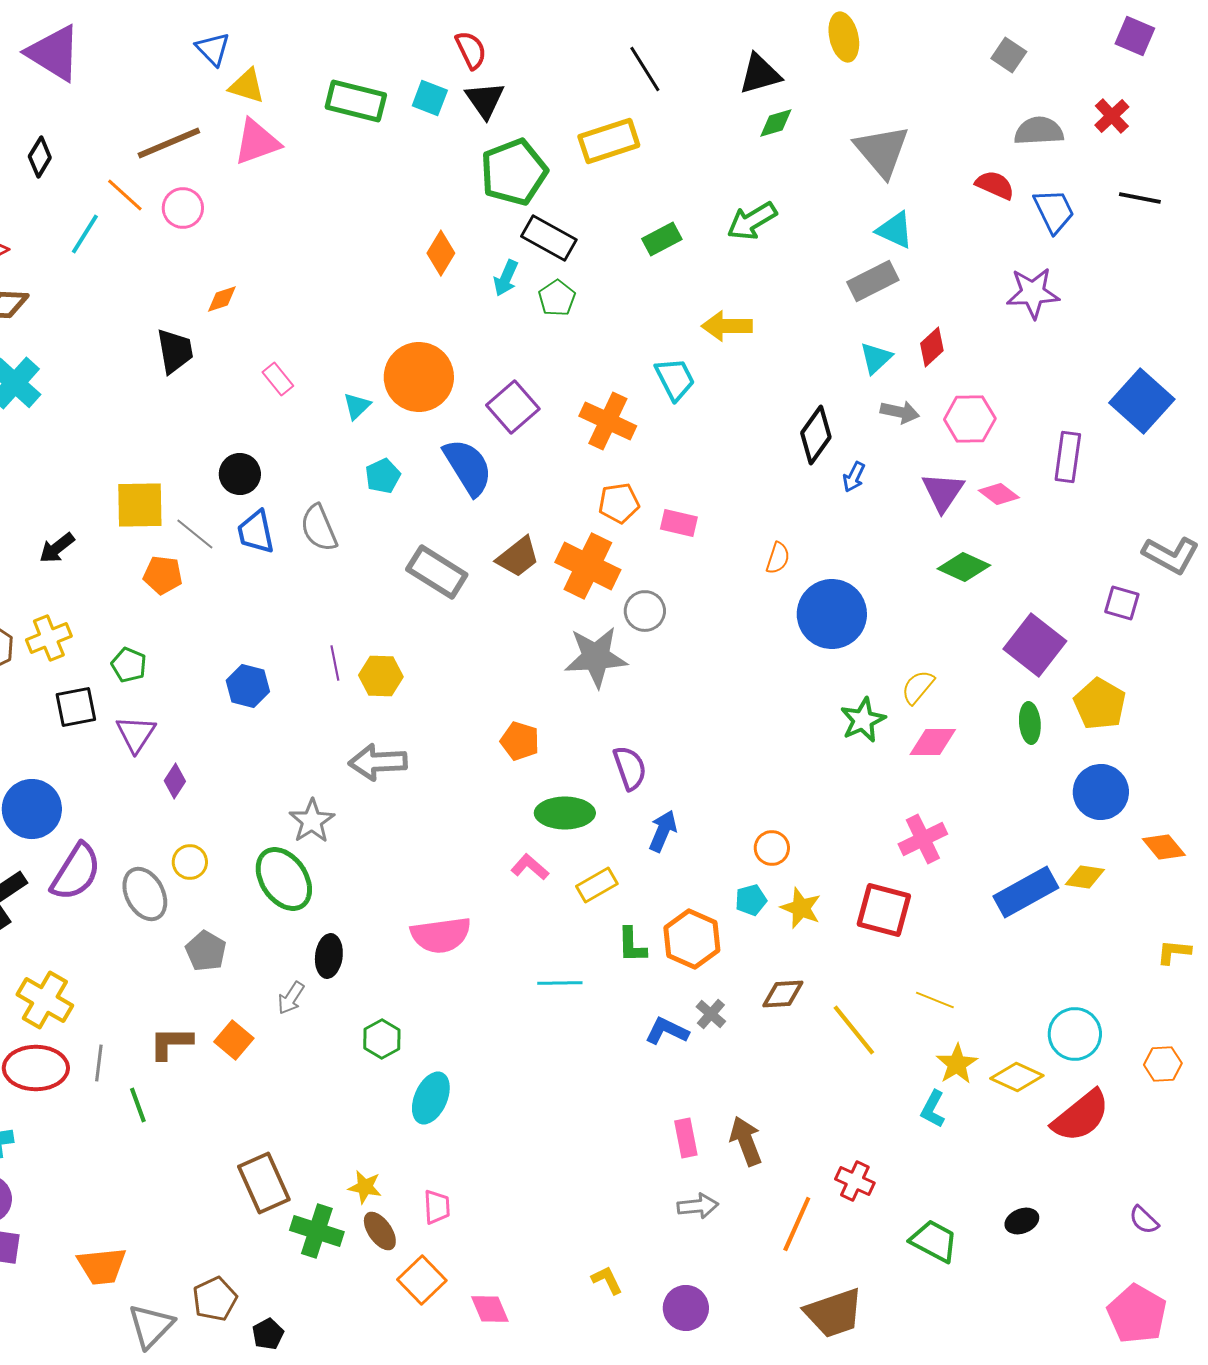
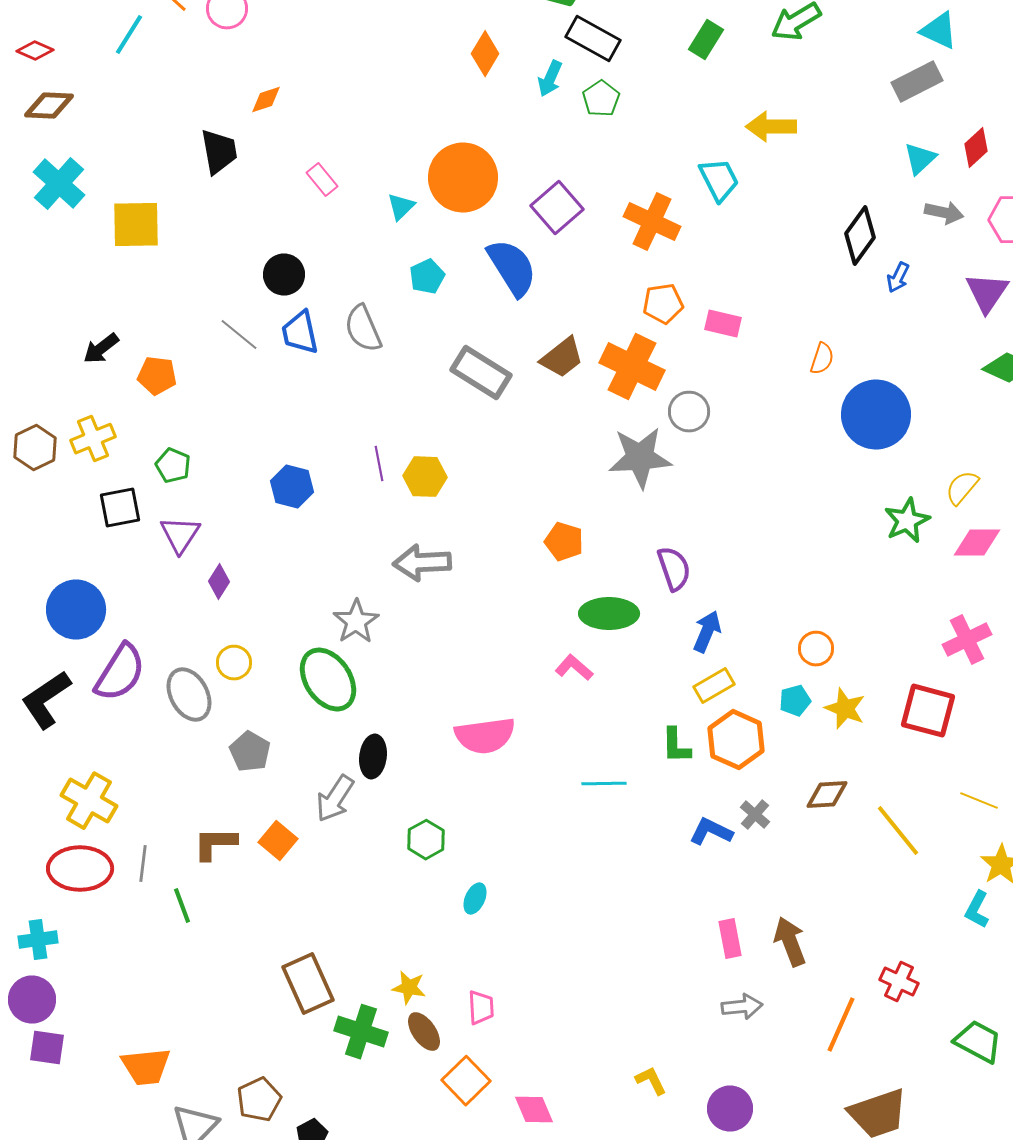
green rectangle: (662, 239) -> (706, 40), turned -30
yellow square: (140, 505) -> (136, 225), moved
orange pentagon: (163, 575) -> (157, 376), moved
yellow rectangle: (597, 885) -> (714, 686), moved
gray arrow: (291, 998) -> (335, 799), size x1.4
cyan ellipse: (431, 1098) -> (475, 899), size x0.6

